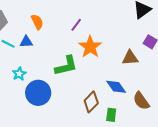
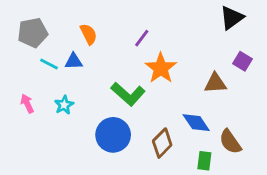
green L-shape: (66, 66) -> (128, 94), turned 55
blue circle: (38, 93) -> (113, 135), moved
green rectangle: (111, 115) -> (204, 161), moved

